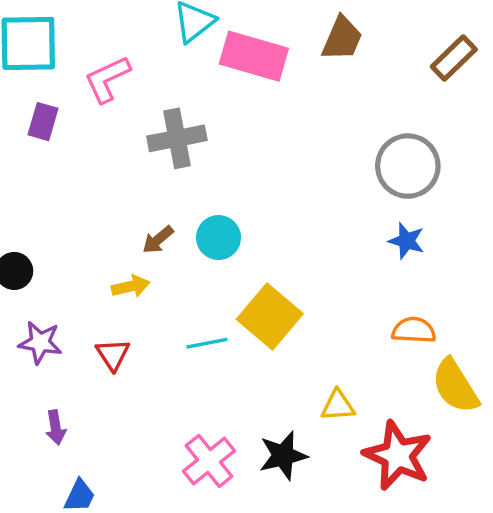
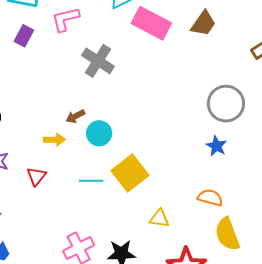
gray cross: (177, 138) -> (98, 61), turned 32
cyan circle: (219, 238) -> (99, 133), moved
yellow triangle: (338, 405) -> (159, 218), moved

